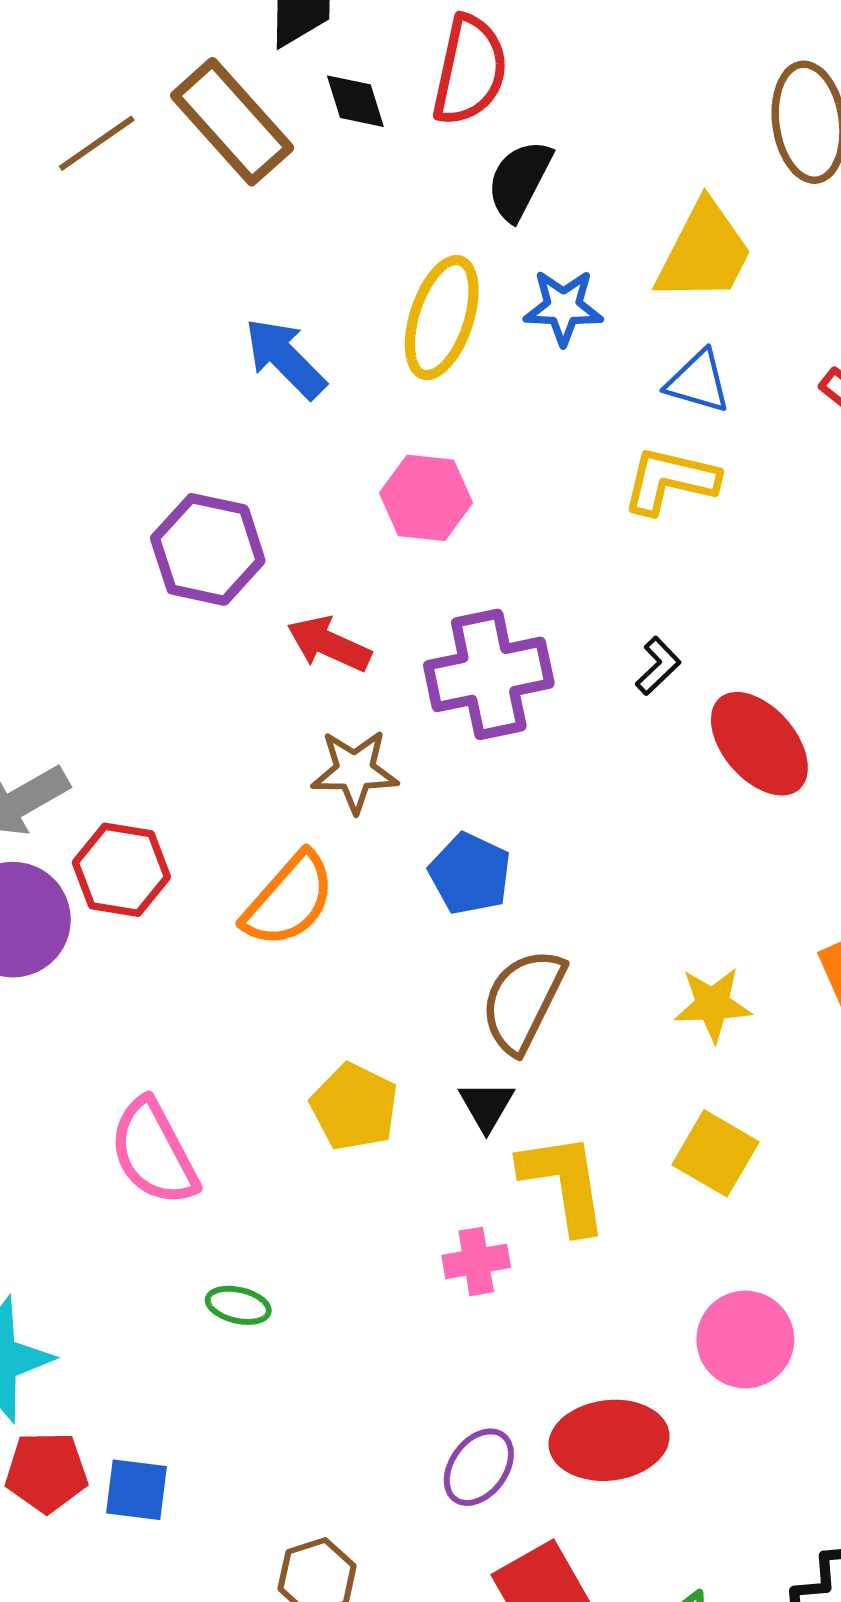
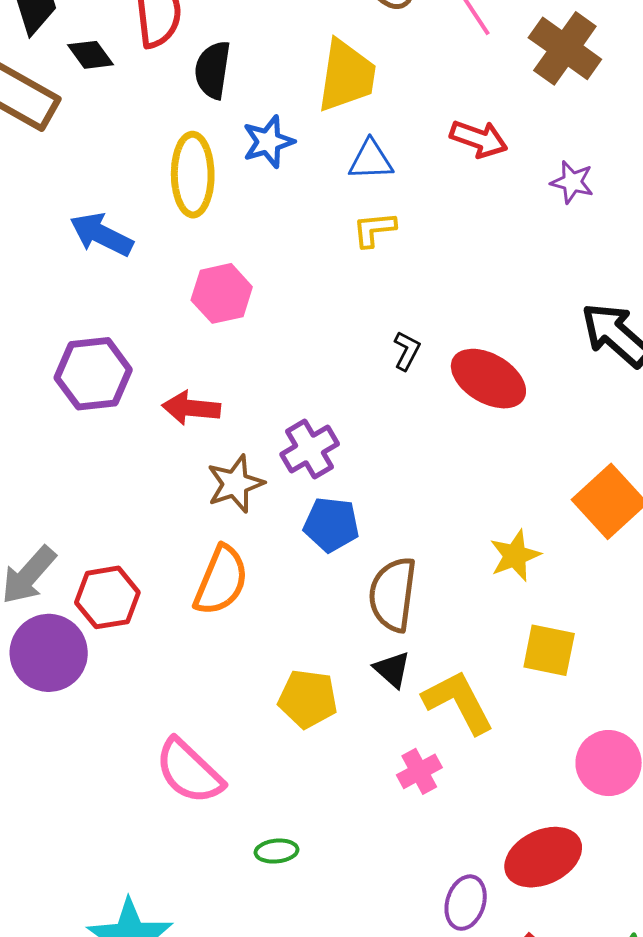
yellow L-shape: (670, 480) -> (374, 229), size x0.7
purple cross: (489, 674) -> (310, 449), moved, size x0.7

